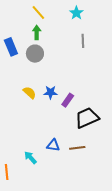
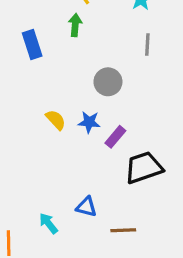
gray circle: (35, 54) -> (108, 82), moved
brown line: (77, 148) -> (123, 230), moved

